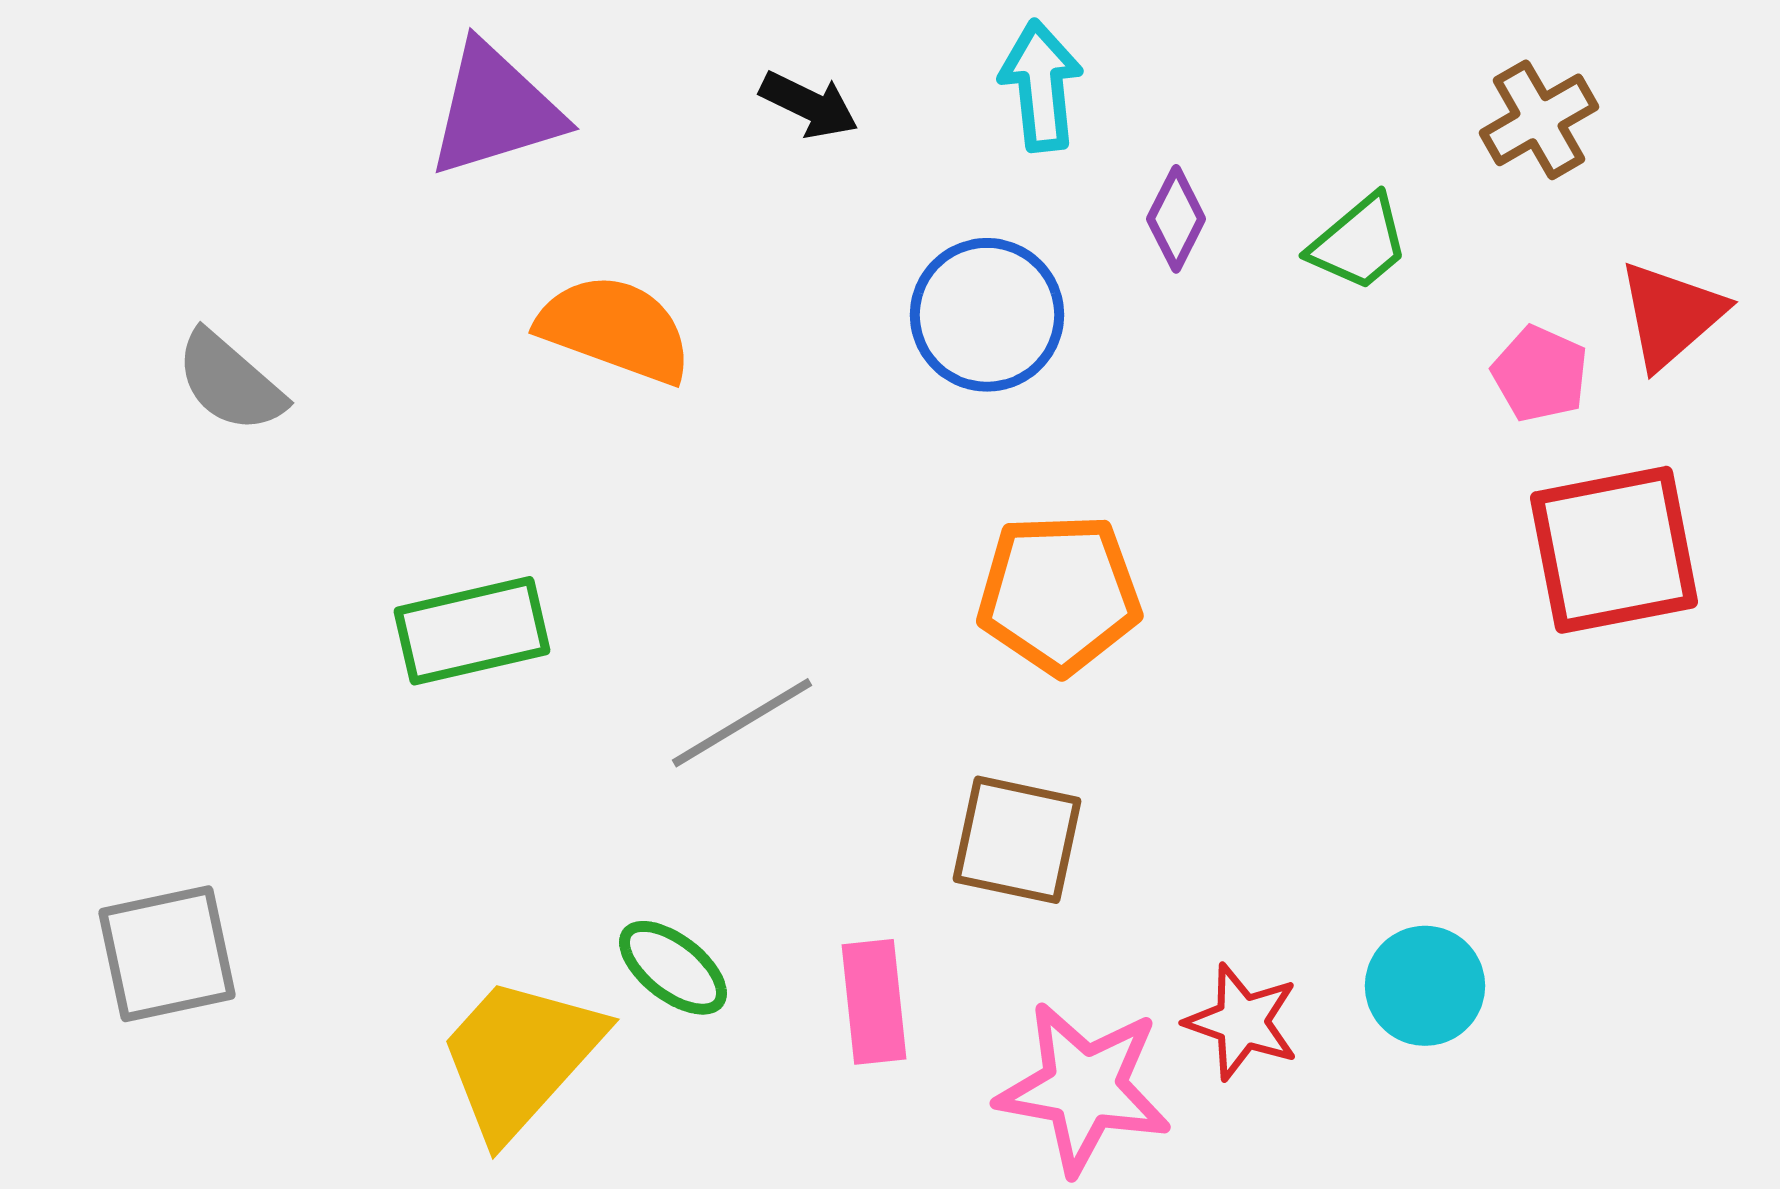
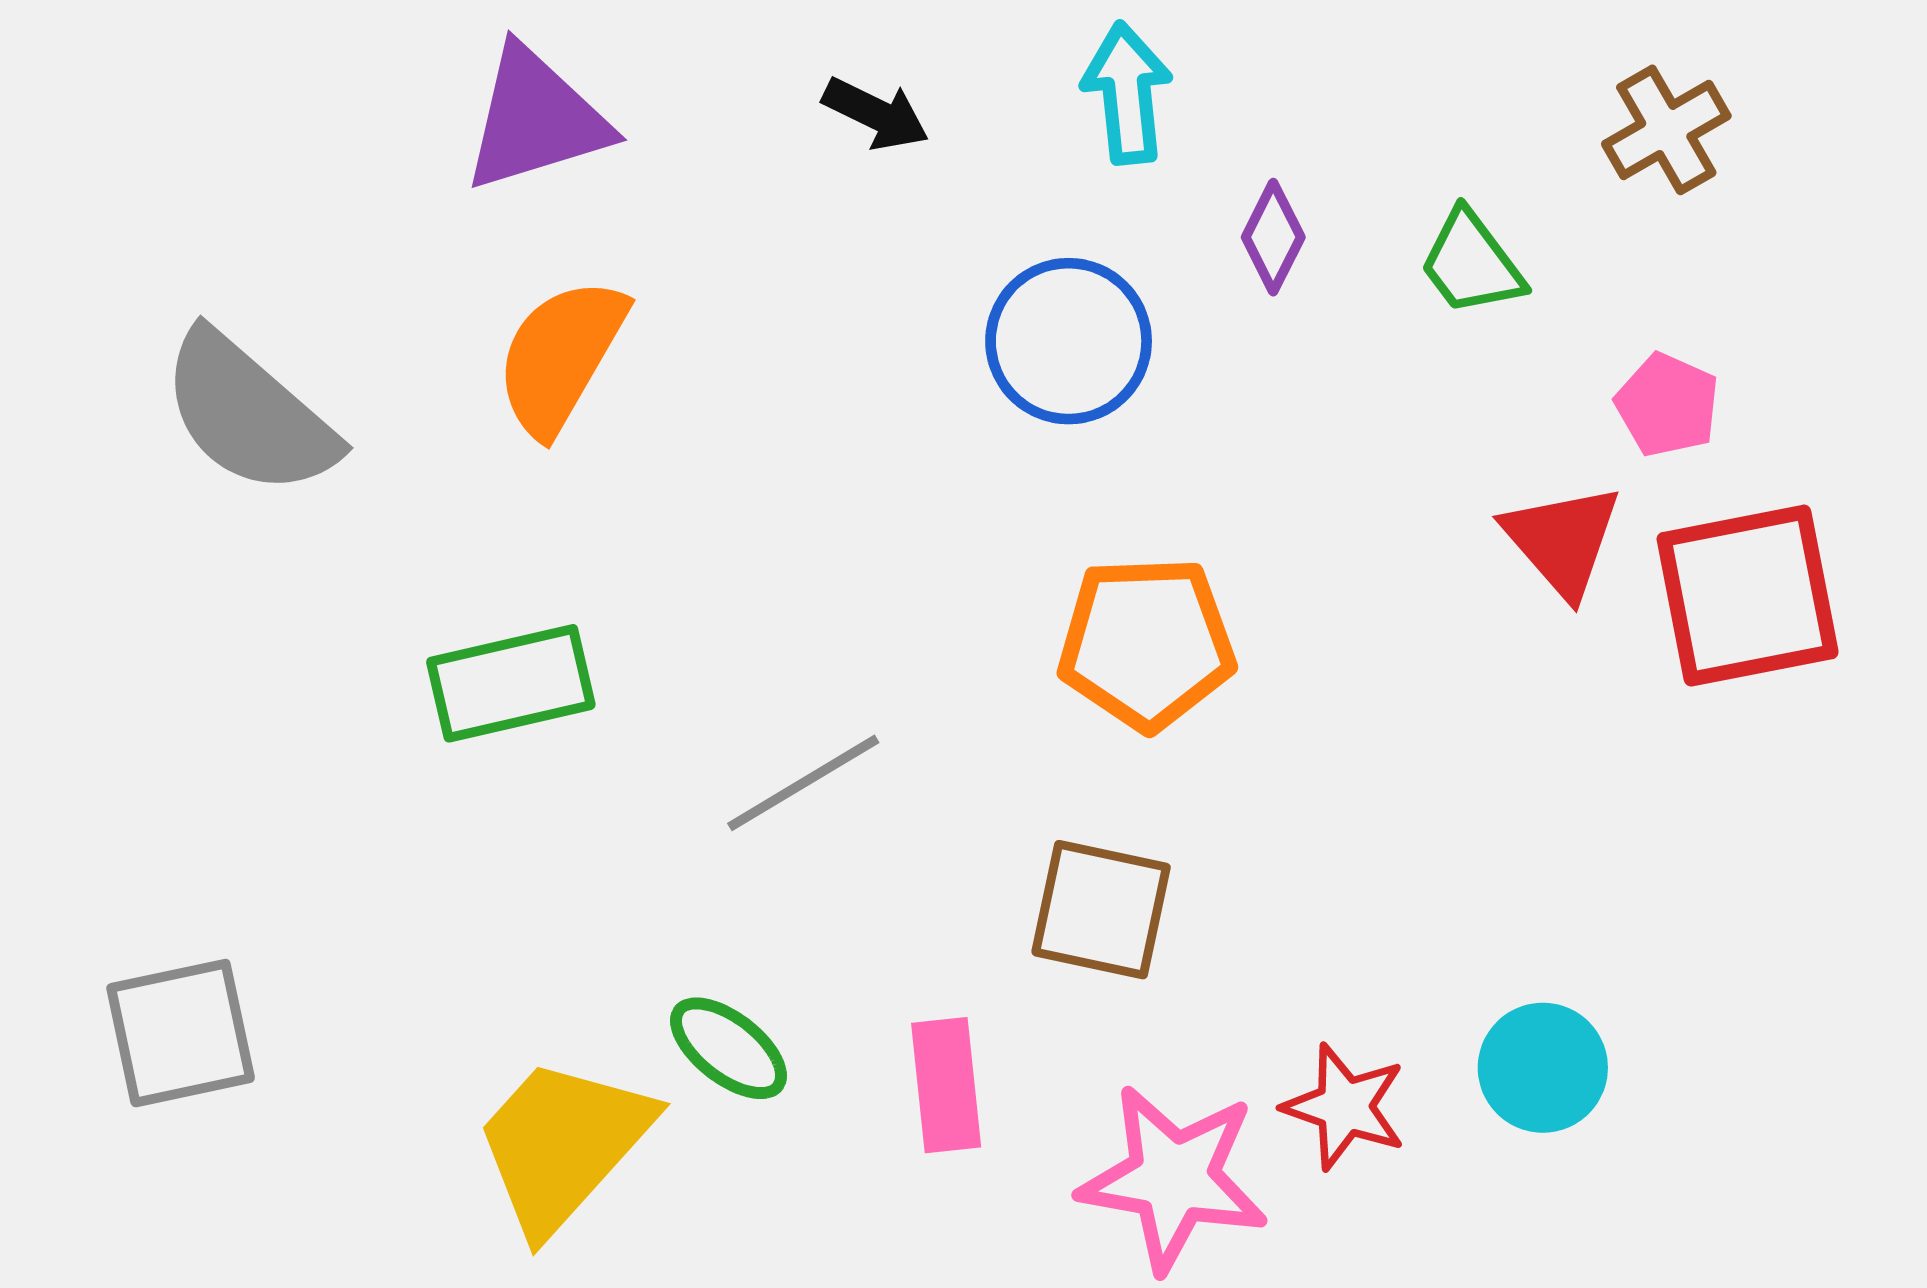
green trapezoid: (1359, 243) -> (1471, 263), turned 93
red triangle: (1671, 315) -> (1562, 540), moved, turned -30
orange semicircle: (615, 329) -> (561, 356), moved, turned -80
gray semicircle: (230, 382) -> (249, 414), size x1.5

